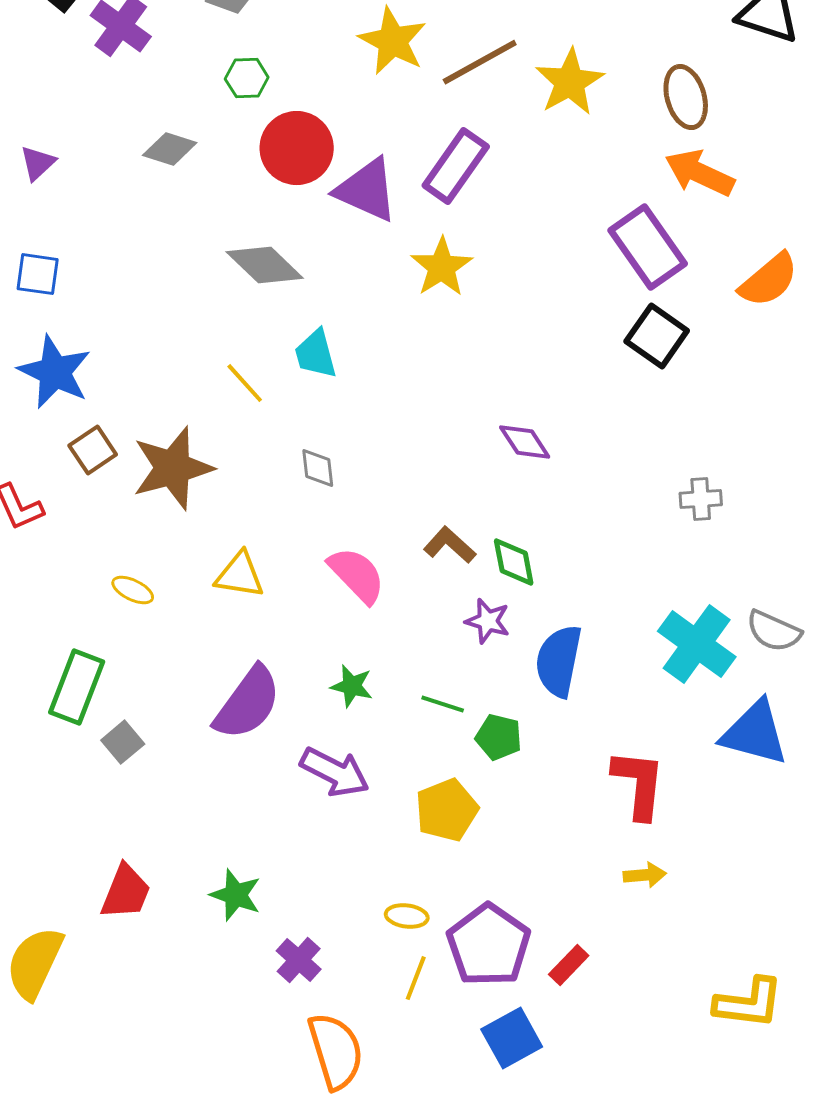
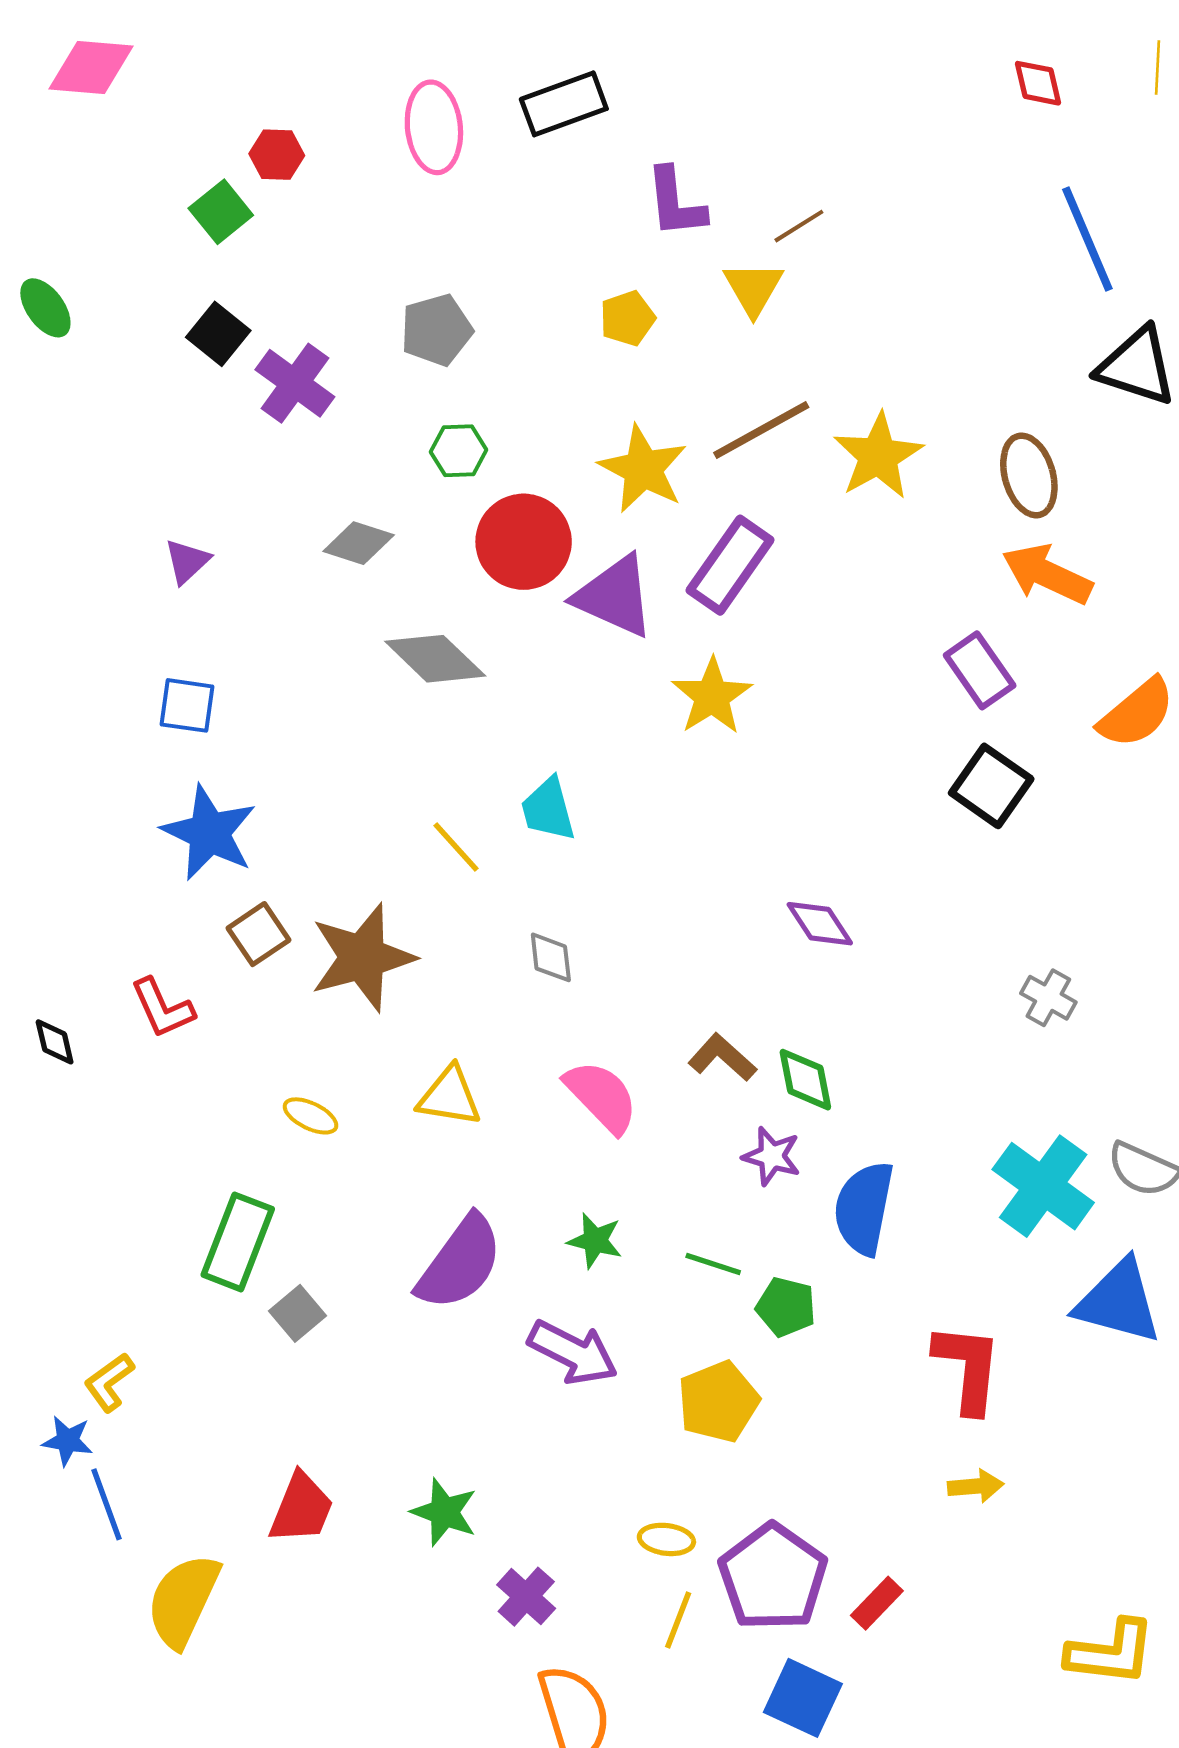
yellow star: (393, 41) -> (643, 469), moved
purple rectangle: (648, 247) -> (980, 670), size x0.7
gray diamond: (265, 265) -> (435, 659), moved
gray cross: (701, 499) -> (1048, 998), turned 33
blue square: (512, 1038) -> (803, 1698), turned -36

